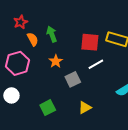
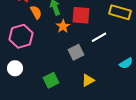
red square: (90, 42) -> (81, 15), moved
orange star: (56, 61) -> (63, 26), moved

